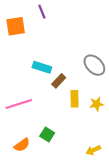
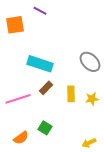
purple line: (42, 12) -> (40, 11), turned -40
cyan rectangle: (42, 67) -> (40, 64), size x1.4
brown rectangle: (59, 81) -> (46, 88), moved

